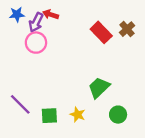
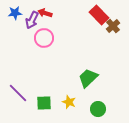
red rectangle: (101, 32) -> (99, 15), moved
pink circle: (36, 43) -> (44, 38), moved
green circle: (118, 115) -> (98, 109), moved

